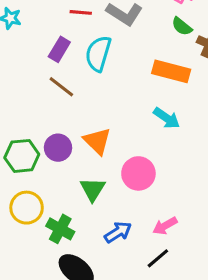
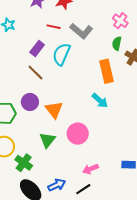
green semicircle: (182, 26) -> (117, 43), turned 56
orange rectangle: (171, 71) -> (106, 71), turned 55
purple circle: (58, 148) -> (30, 102), moved
blue arrow: (118, 232) -> (57, 185), moved

